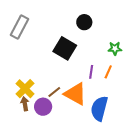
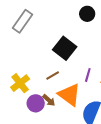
black circle: (84, 22) -> (87, 14), moved
brown line: (54, 92) -> (53, 75), moved
brown arrow: (25, 104) -> (49, 100), moved, turned 136

